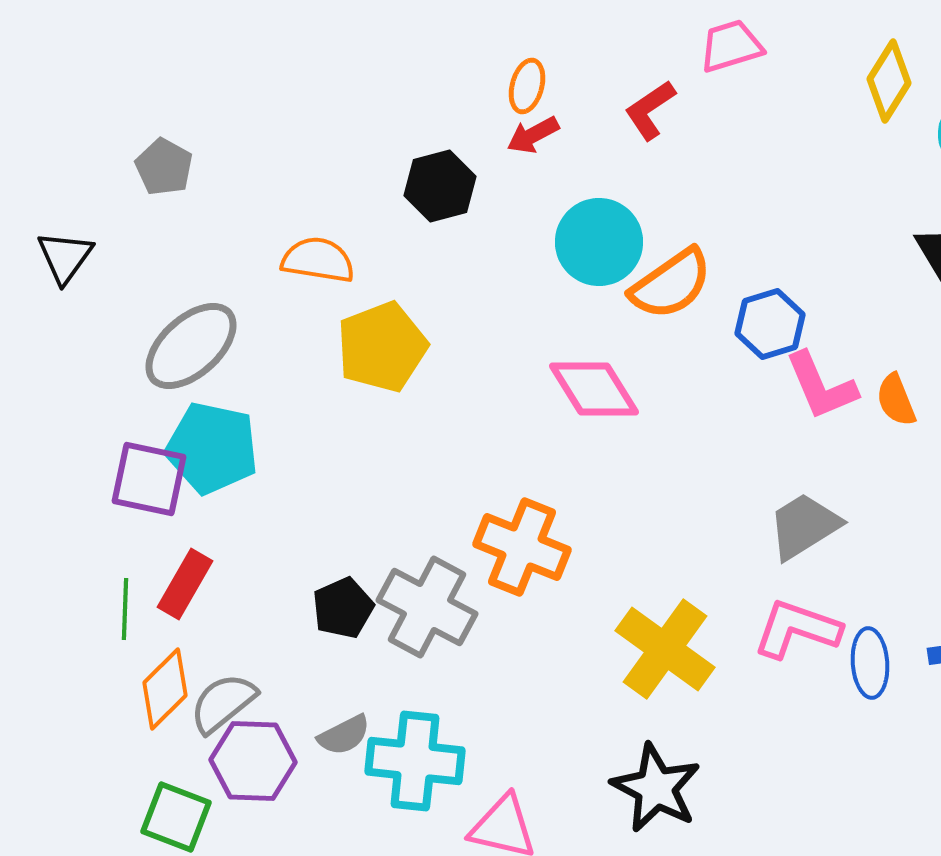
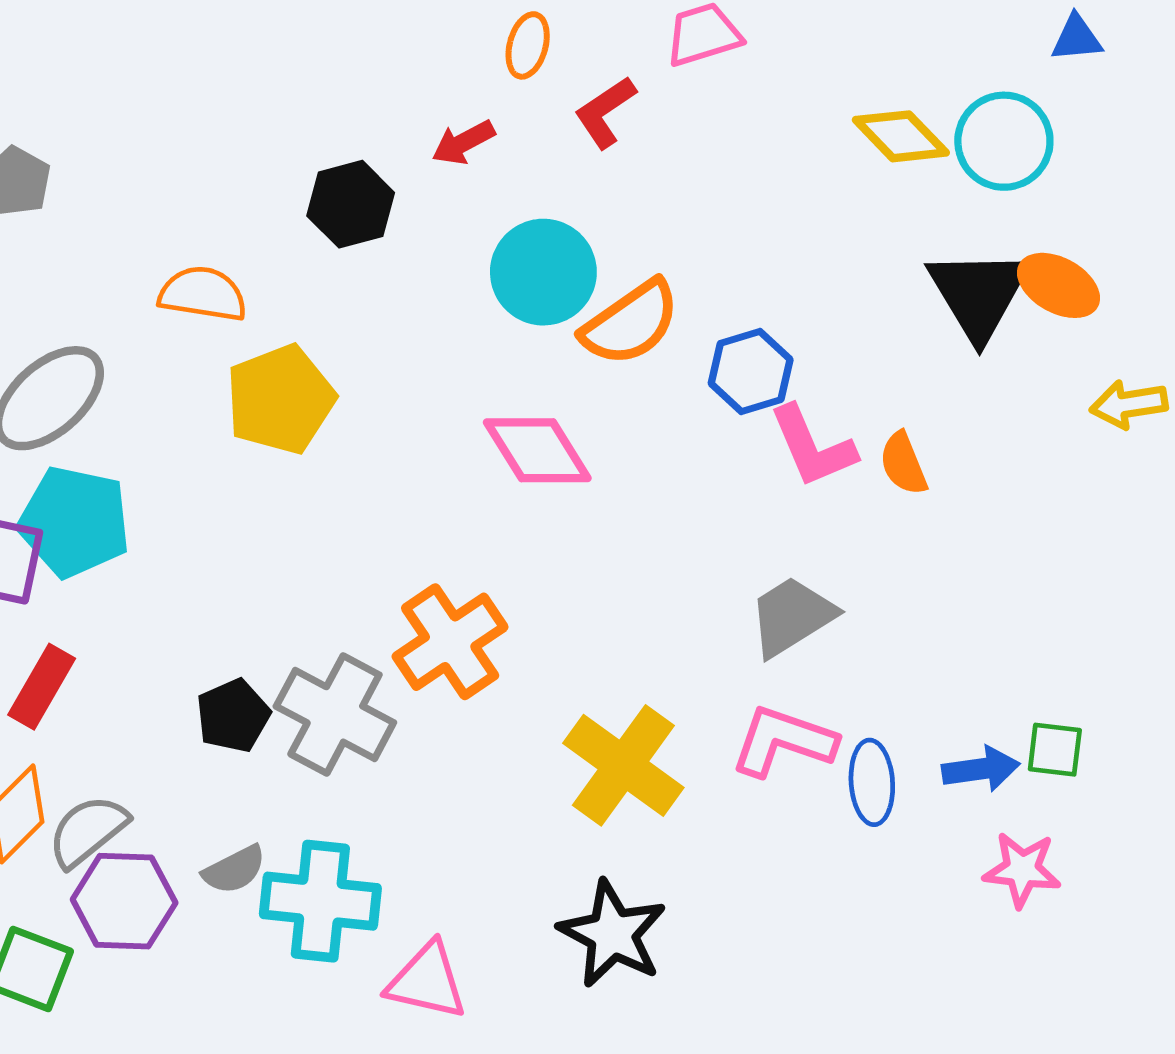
yellow diamond: (889, 81) -> (901, 136), moved, turned -76
orange ellipse: (527, 86) -> (528, 45), moved
orange cross: (522, 547) -> (450, 642), turned 34

